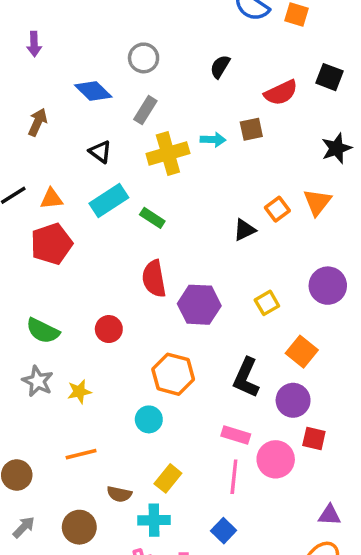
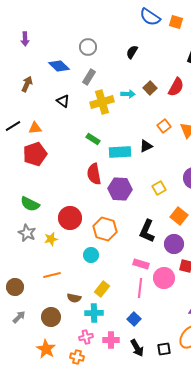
red semicircle: (281, 93) -> (176, 87), moved, turned -36
brown square: (251, 129) -> (150, 88), turned -32
cyan rectangle: (109, 200) -> (120, 152), moved, turned 30
orange square: (277, 209) -> (164, 126), moved
red circle: (109, 329) -> (70, 218), moved, size x1.5

